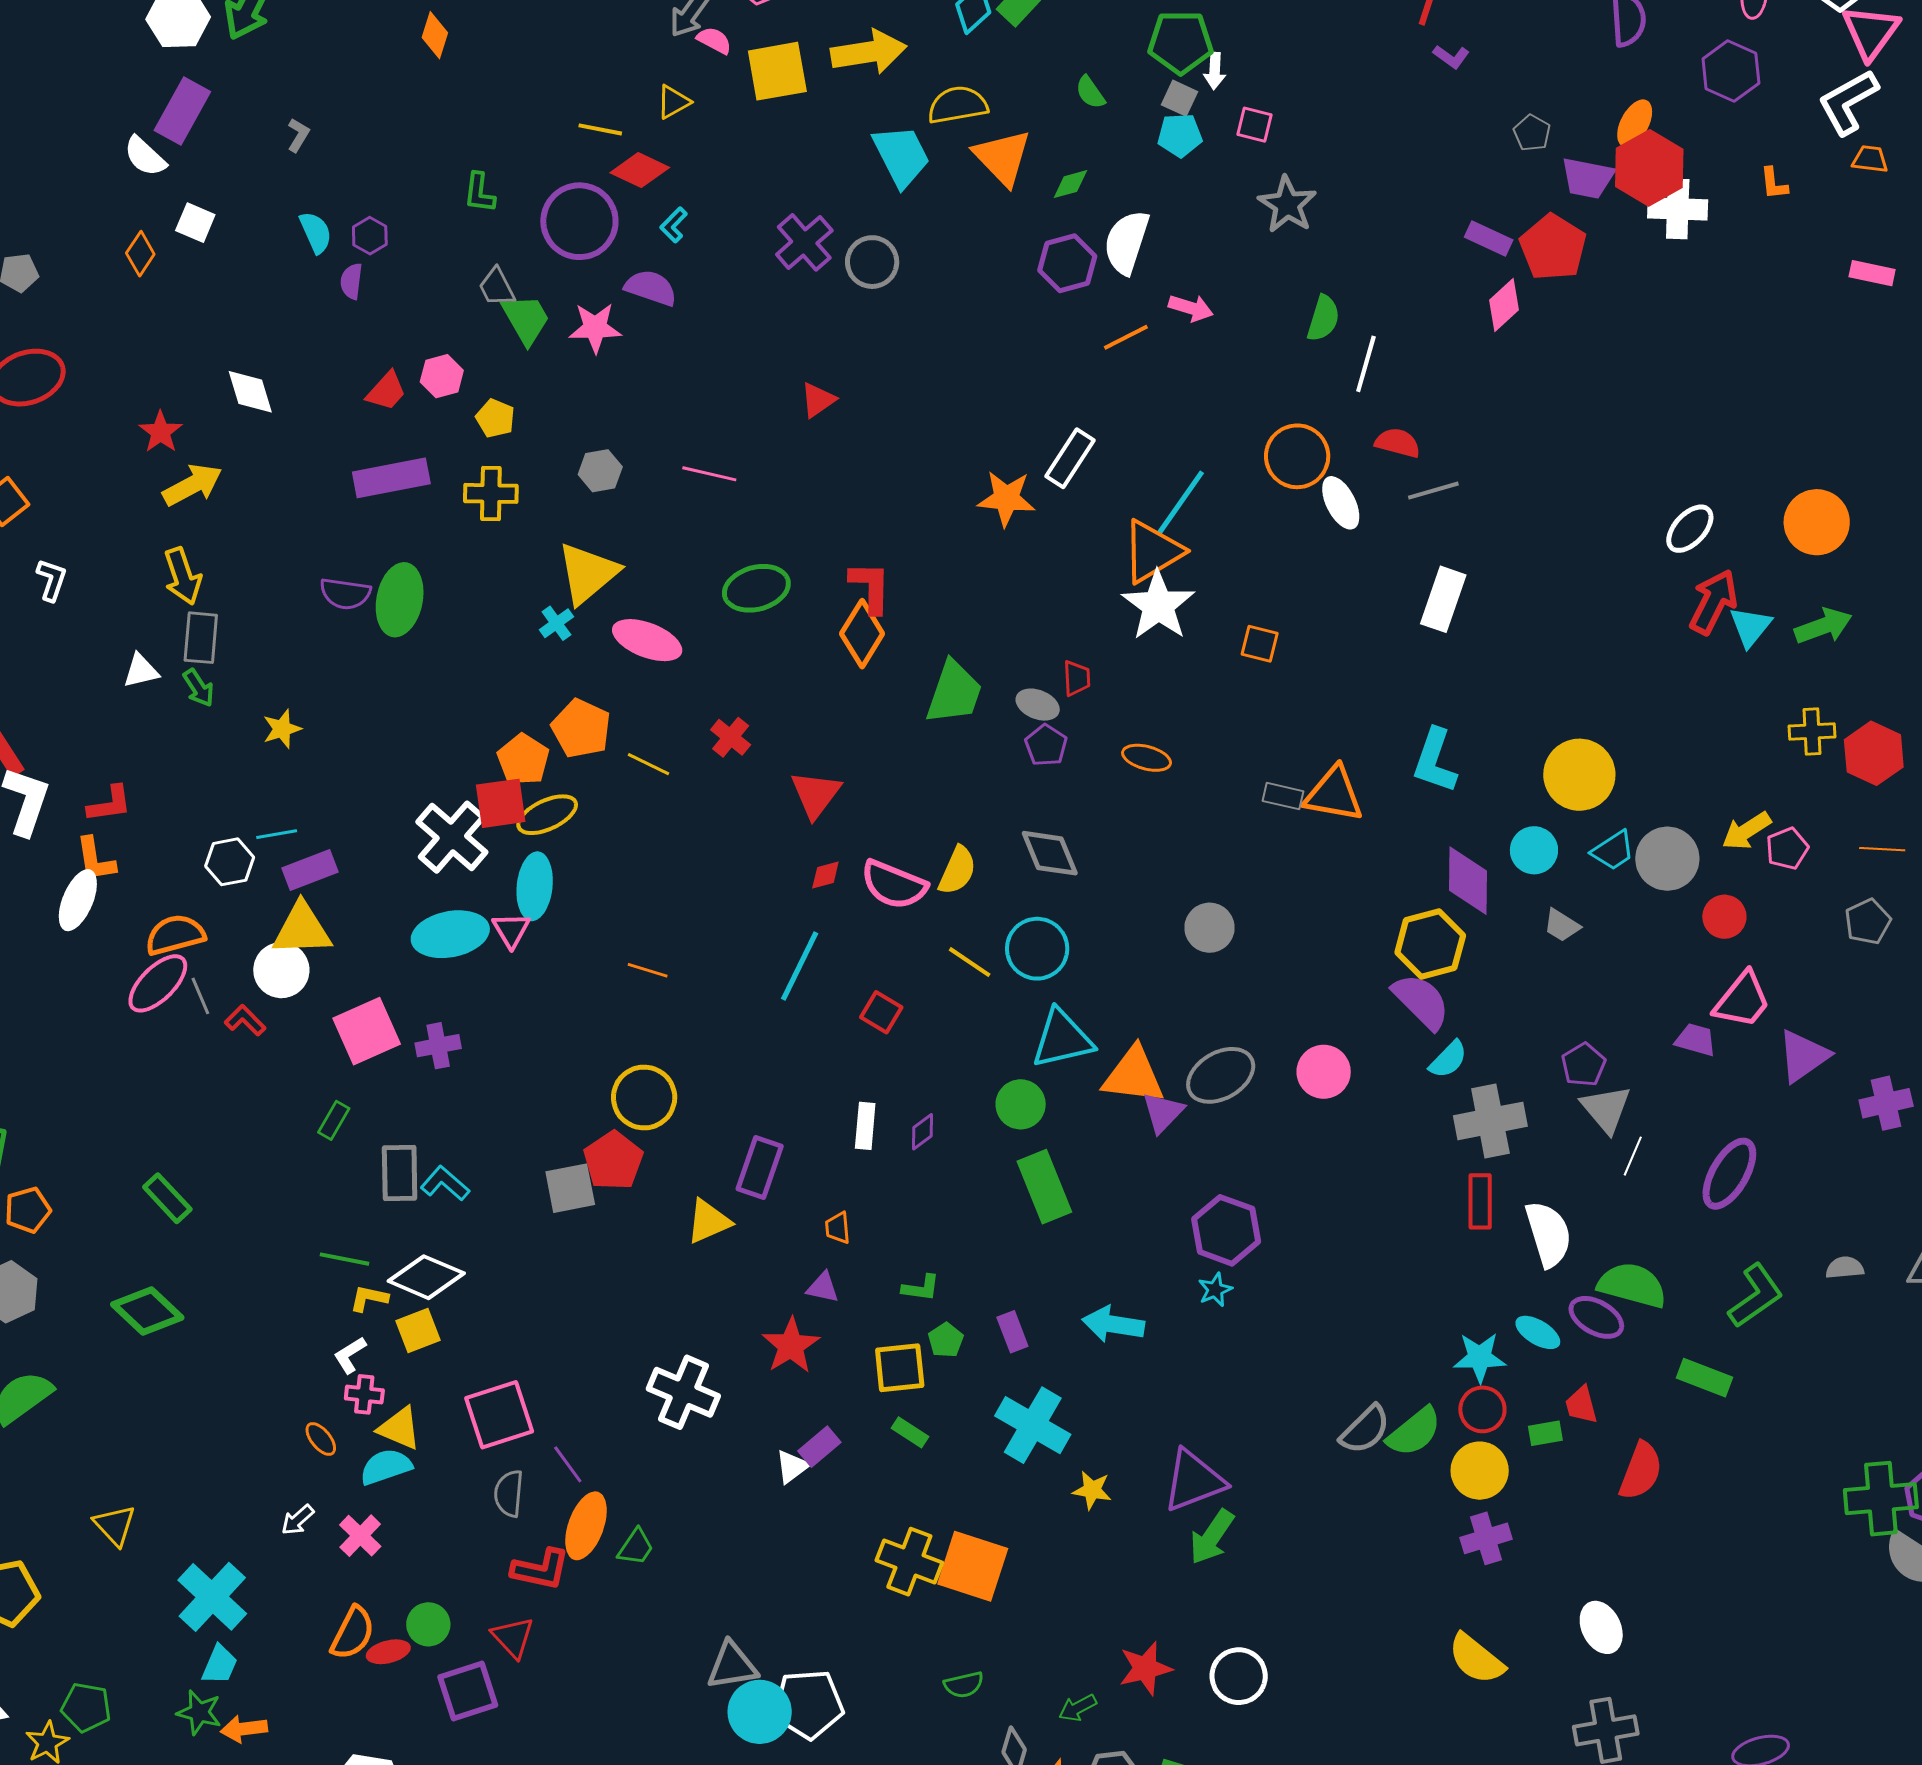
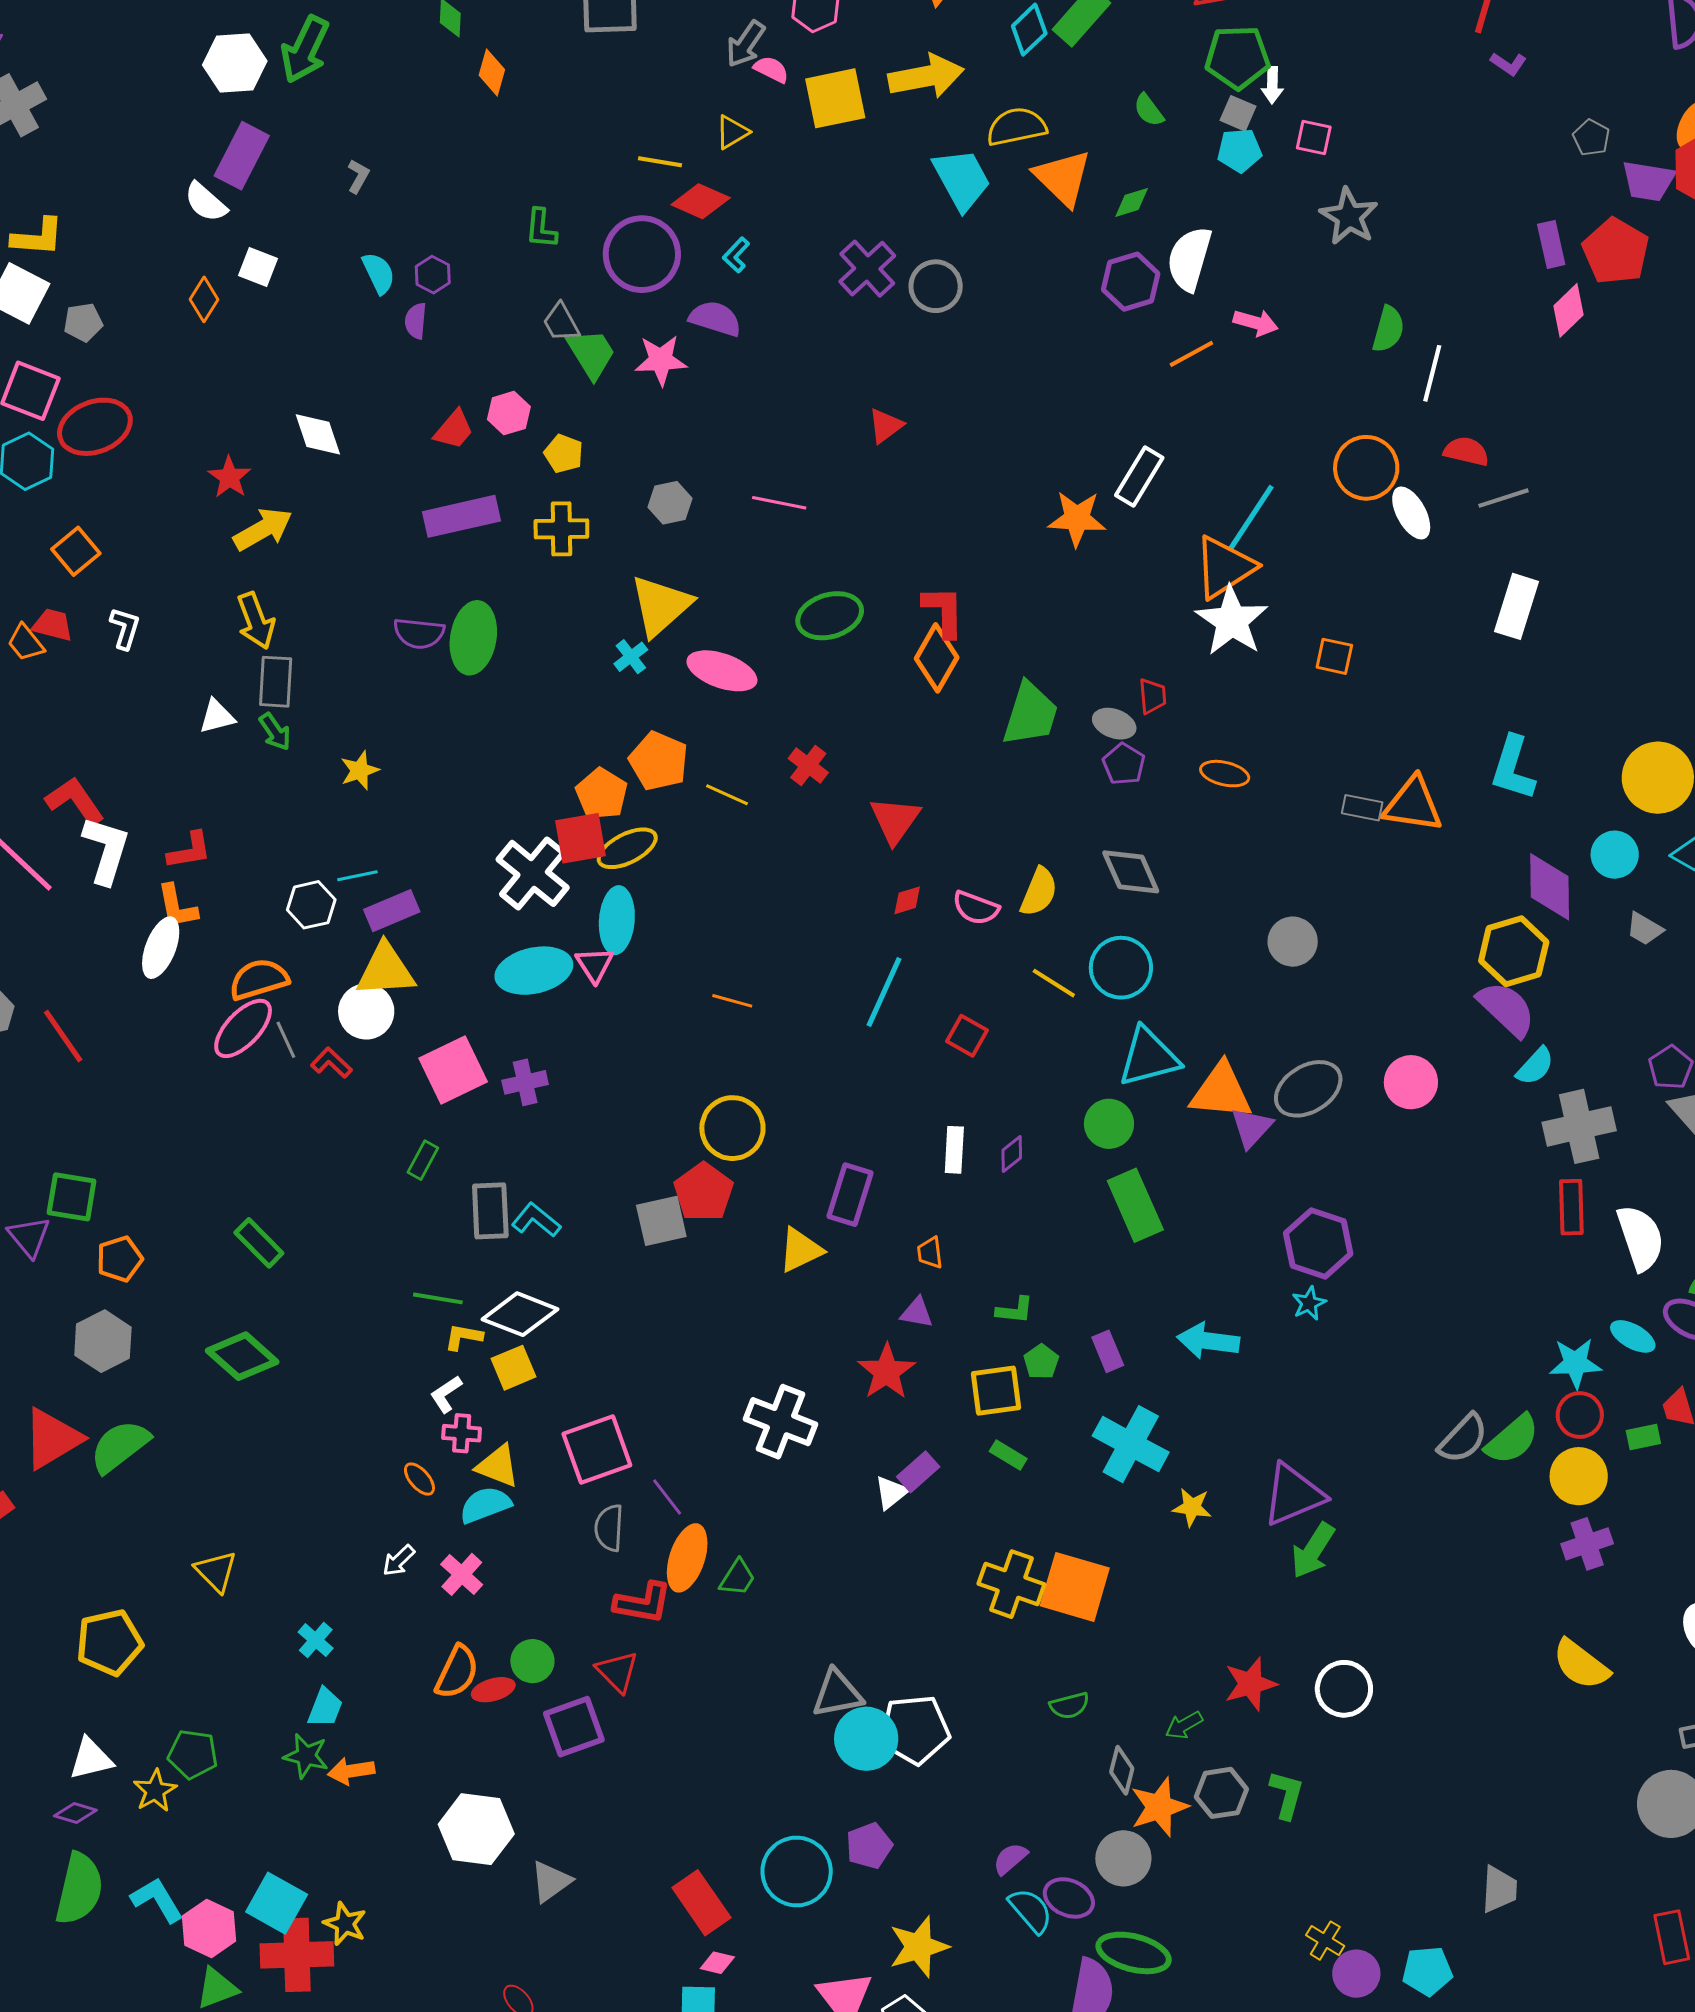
purple rectangle: (1489, 239) -> (1551, 244), turned 54
pink semicircle: (894, 885) -> (976, 908), size x0.7
cyan cross: (212, 1597) -> (316, 1640), size x0.5

